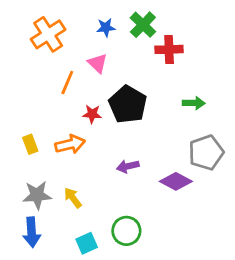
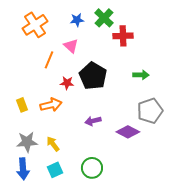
cyan square: (87, 243) -> (55, 170), moved

